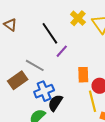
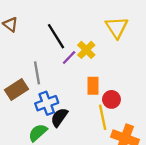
yellow cross: (78, 18) -> (86, 50), moved
gray line: (35, 65) -> (37, 73), turned 48

